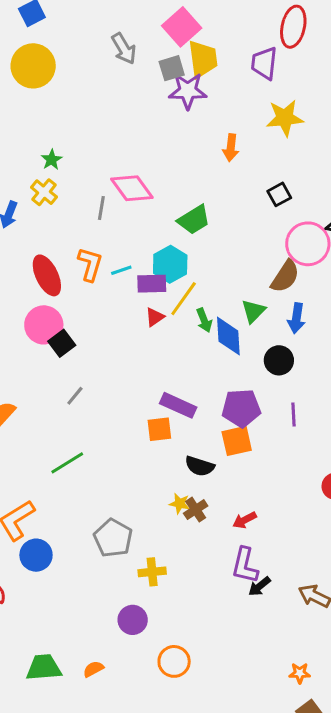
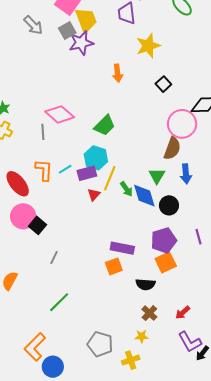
black square: (279, 194) -> (163, 84), moved
black circle: (279, 360) -> (169, 205), moved
yellow star: (180, 504) -> (142, 336), moved
purple L-shape: (245, 565) -> (190, 342), turned -30

